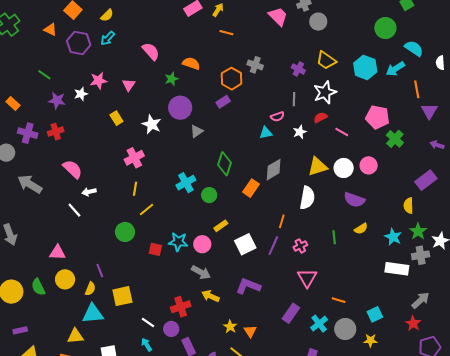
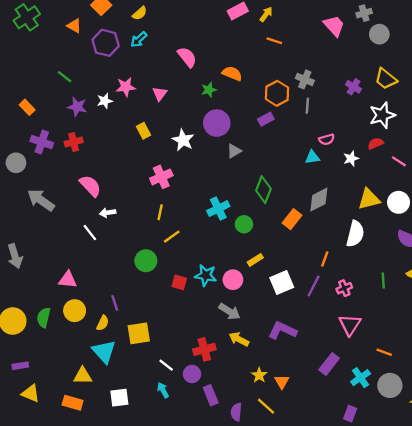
gray line: (294, 99) -> (307, 106), moved
green semicircle: (38, 287) -> (44, 318), turned 36
cyan triangle: (93, 314) -> (104, 352), turned 50

